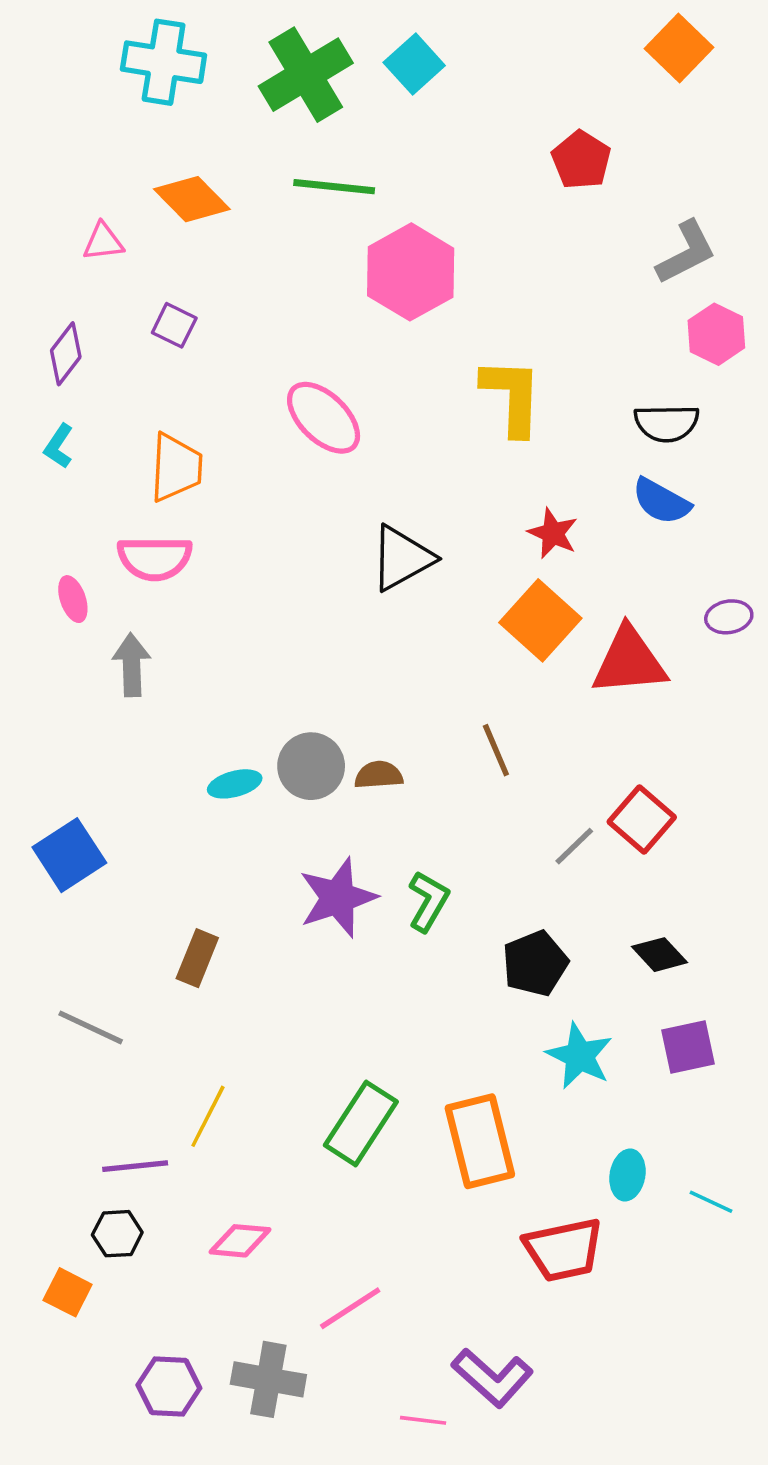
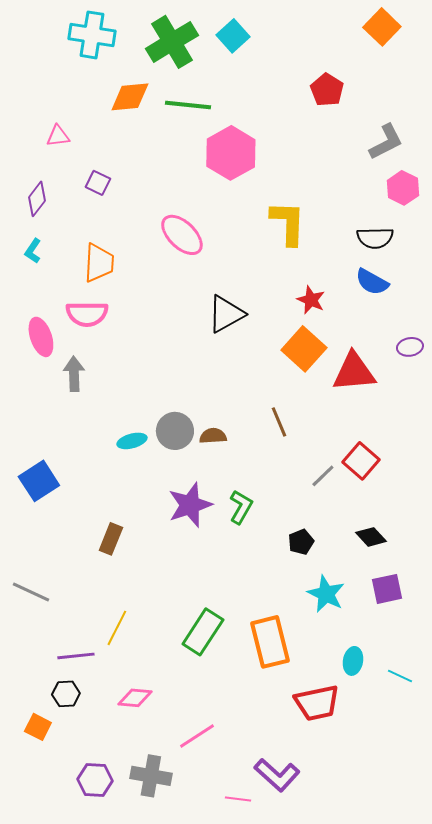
orange diamond: (192, 199) -> (130, 97), moved, turned -51
pink ellipse: (73, 599) -> (41, 337), size x1.5
black pentagon: (535, 963) -> (301, 542), size x0.7
gray line: (91, 1027) -> (31, 592), moved

